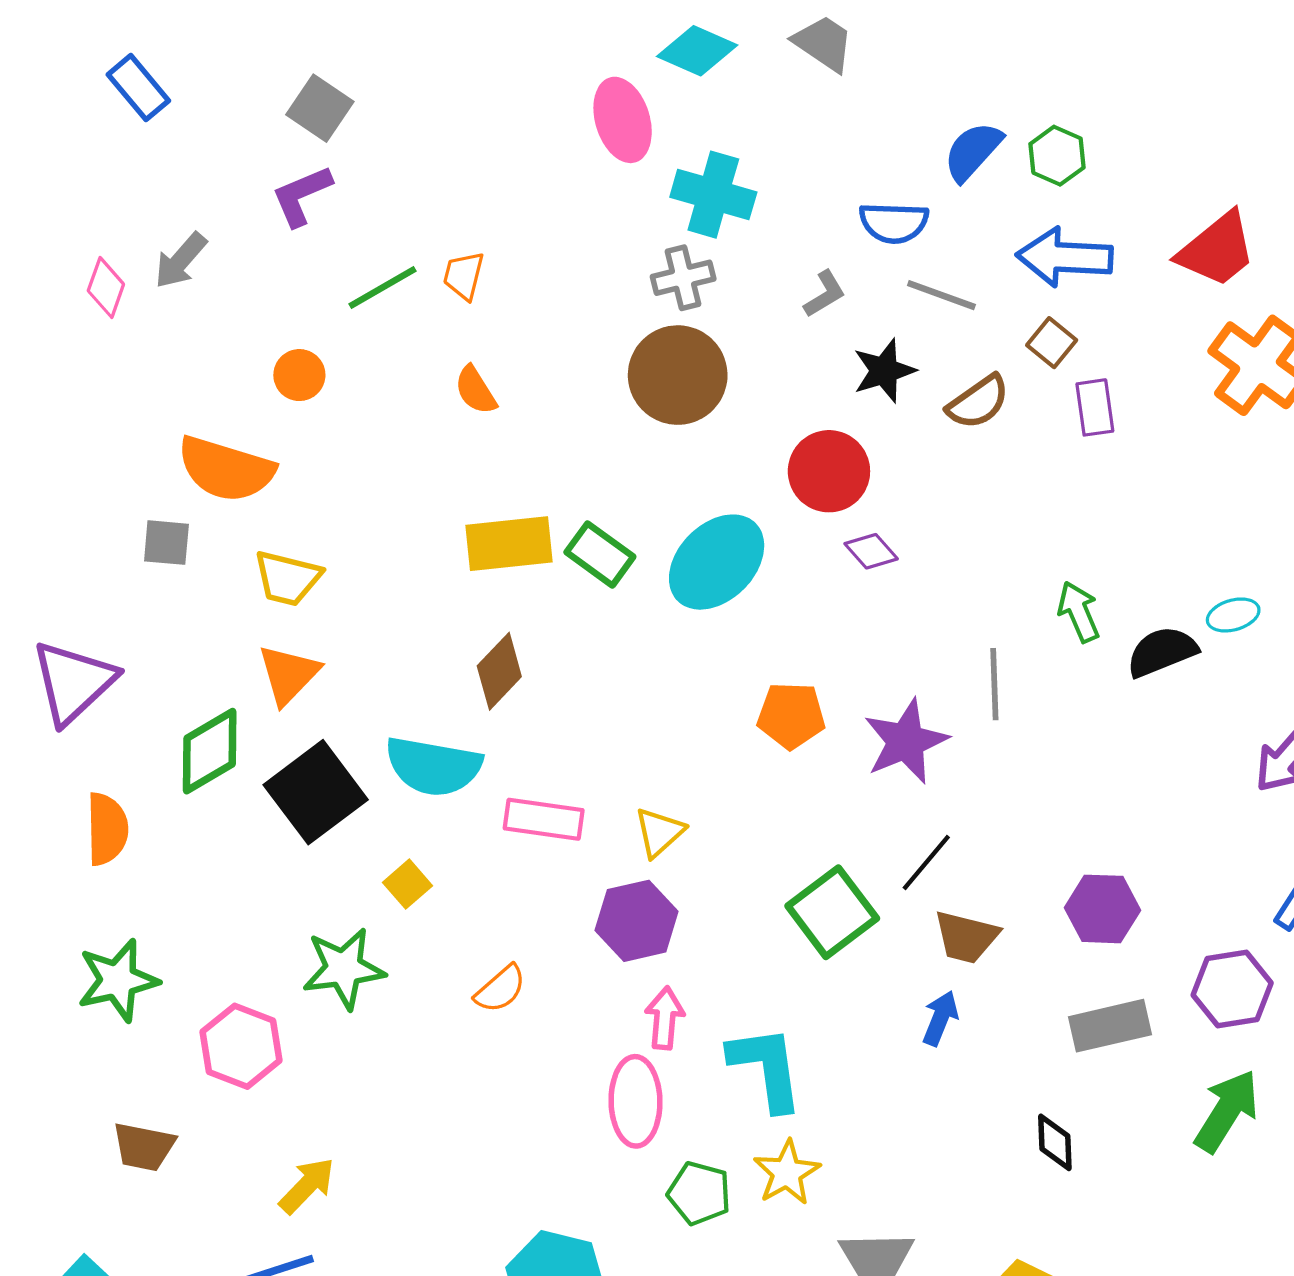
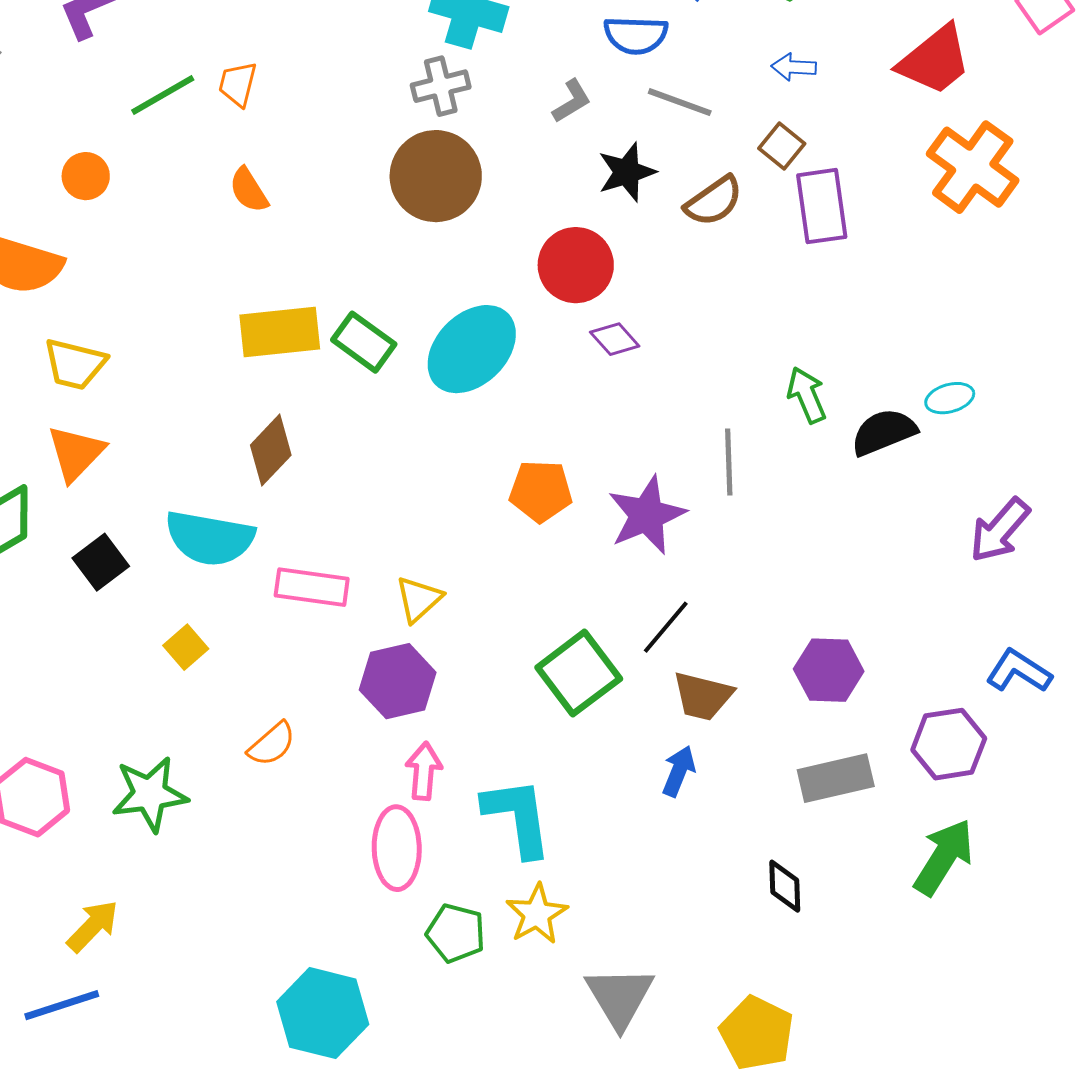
blue arrow: (1065, 257) -> (794, 67), size x0.5
purple rectangle: (1095, 407) -> (822, 206), size x1.4
black square: (316, 792) -> (101, 562), size x0.6
green star: (344, 968) -> (150, 794), moved

